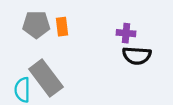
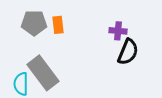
black semicircle: (137, 56) -> (128, 52), turned -72

